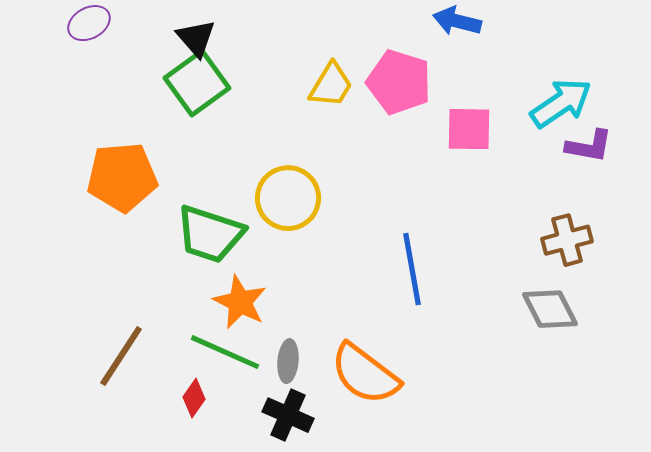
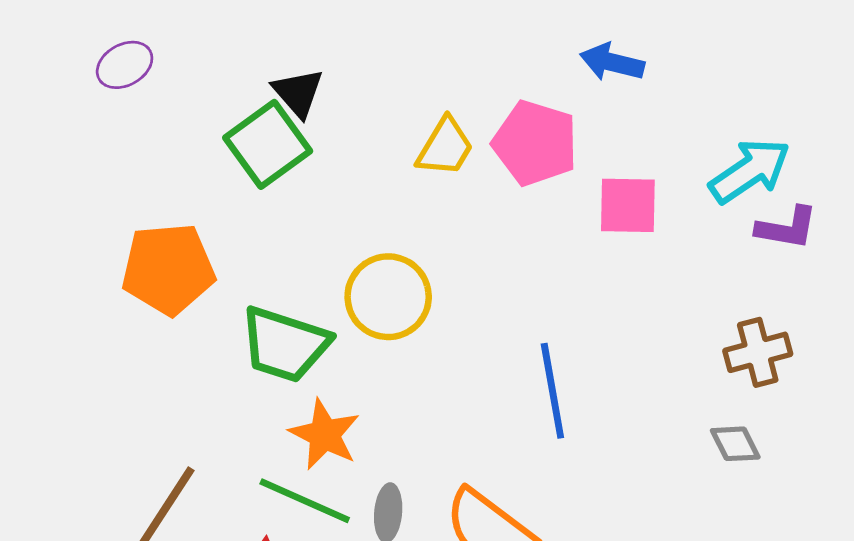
black triangle: (196, 38) -> (298, 93), moved
gray diamond: (550, 309) -> (735, 444), size x0.7

